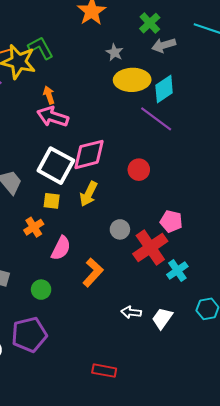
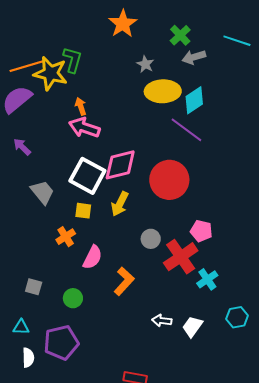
green L-shape: (41, 48) -> (72, 60), turned 44
red circle: (139, 170) -> (169, 180), size x1.8

